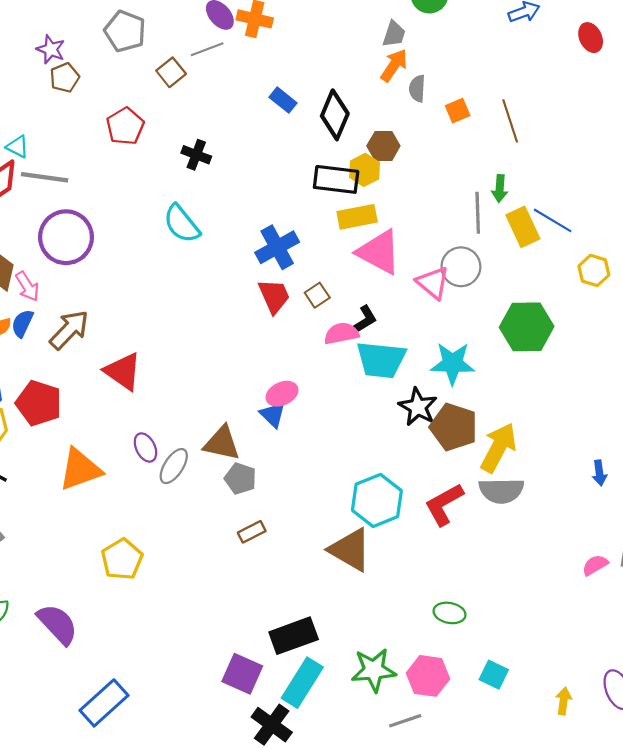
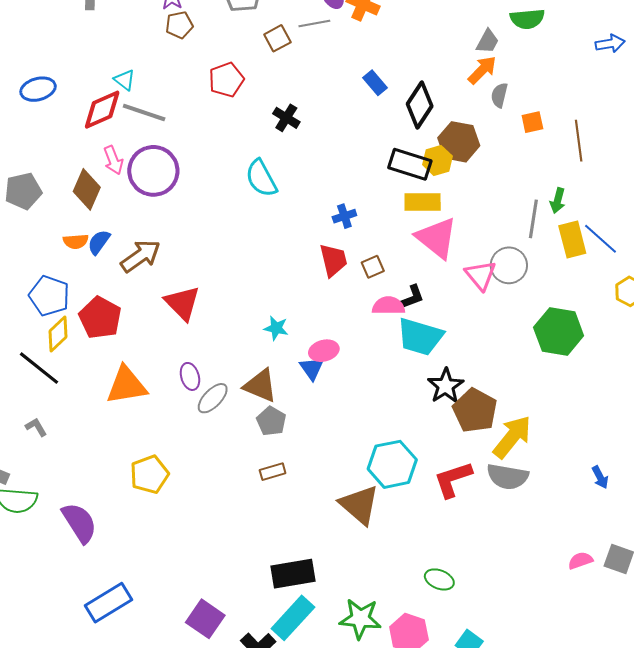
brown hexagon: (383, 146) -> (459, 142), size x1.4
blue cross: (277, 247) -> (344, 216), size x0.6
pink arrow: (27, 286) -> (113, 160), moved
cyan star: (453, 363) -> (276, 328), moved, size x0.6
blue arrow: (599, 473) -> (600, 477), turned -30
purple square: (242, 674) -> (205, 619), moved

